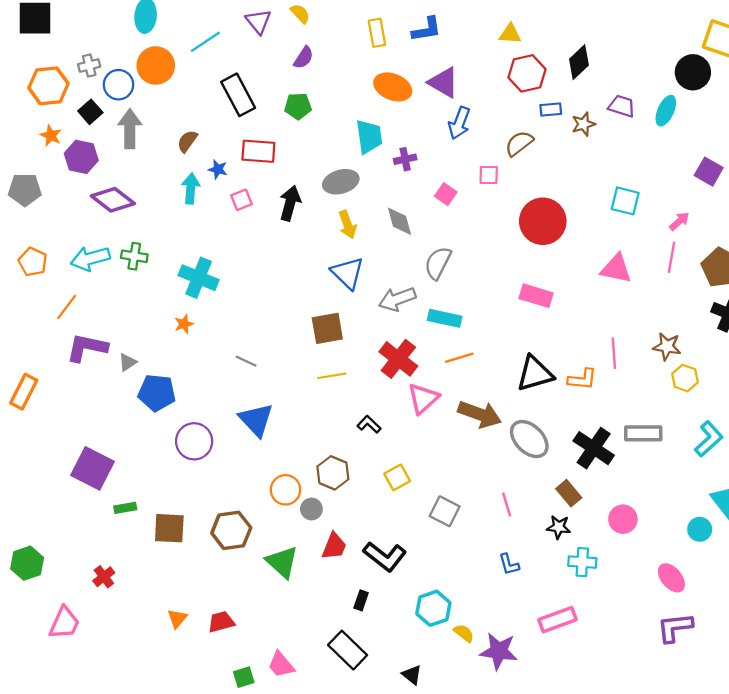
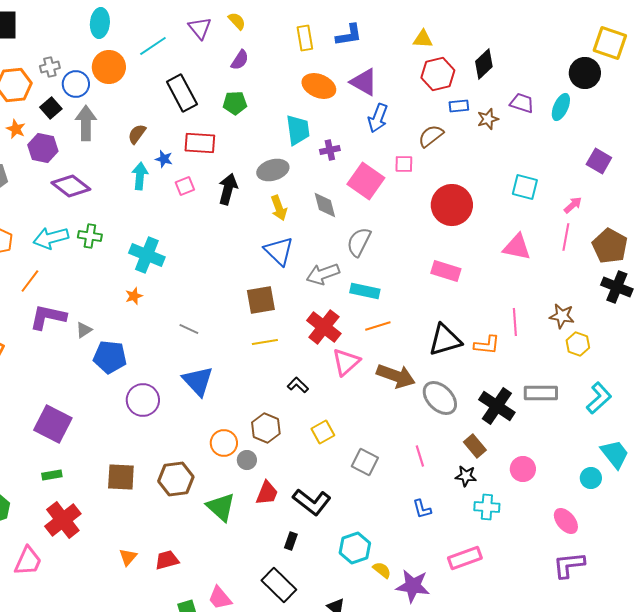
pink square: (446, 194) -> (366, 181), size x1.8
green rectangle: (125, 508) -> (52, 475), moved
red cross: (104, 577) -> (63, 520), size x1.8

